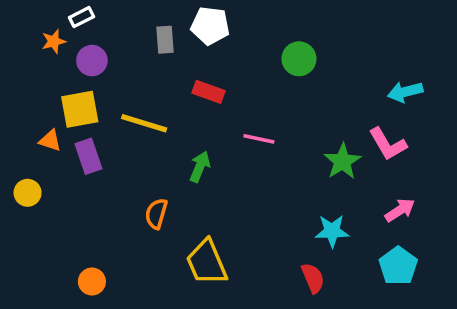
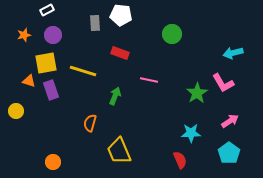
orange star: (54, 41) -> (24, 35), moved

